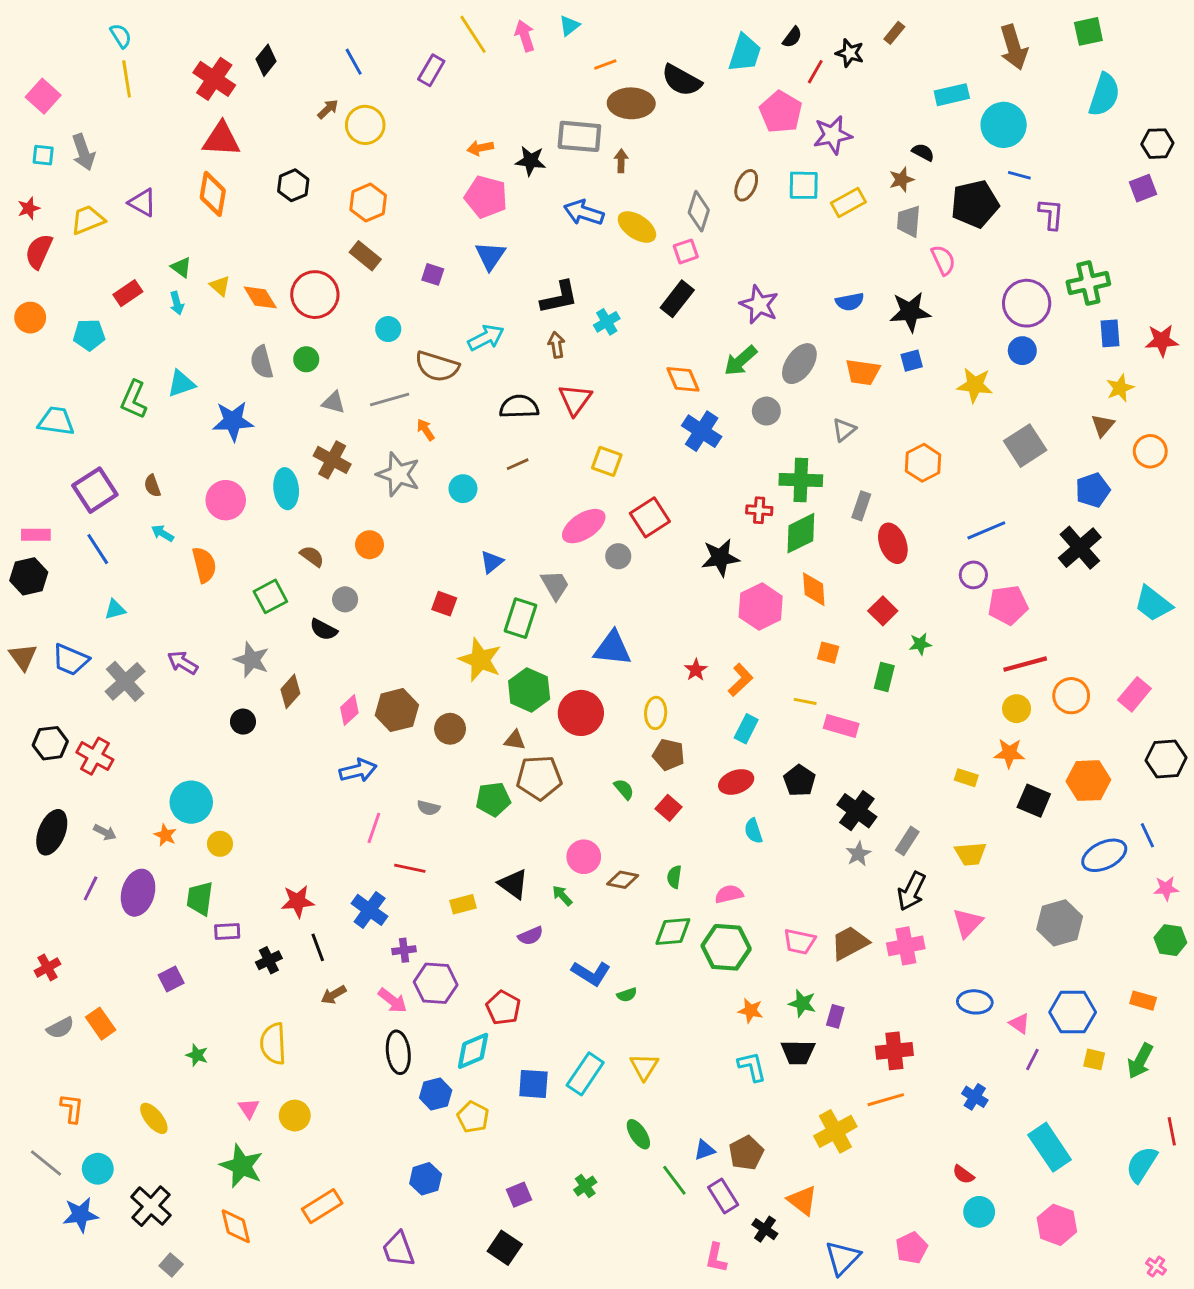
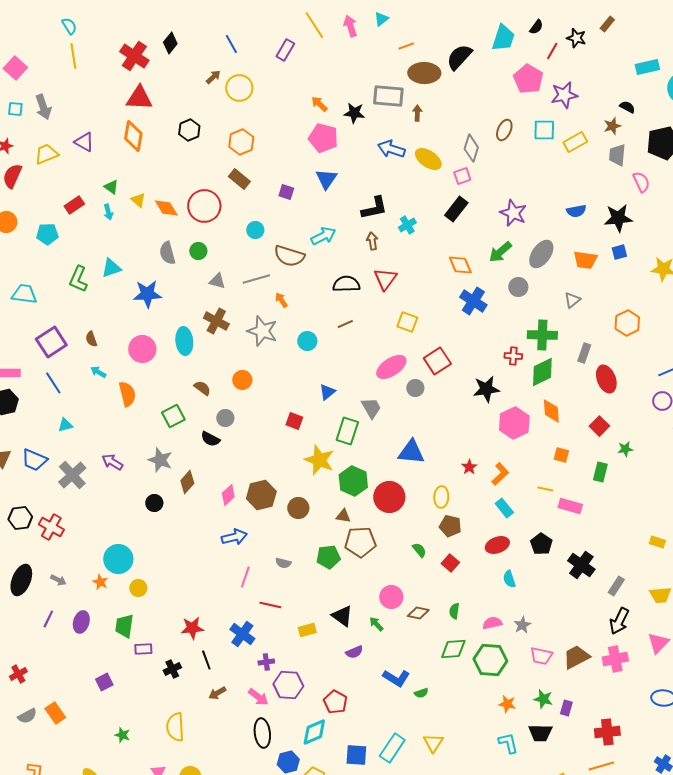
black semicircle: (682, 80) -> (459, 57), turned 104
orange arrow: (480, 148) -> (319, 104), turned 54
cyan rectangle: (746, 729) -> (504, 508), turned -66
gray star: (858, 854) -> (522, 625), moved
purple ellipse: (138, 893) -> (81, 622), size x0.7

